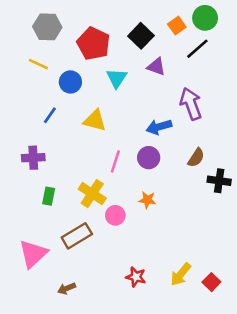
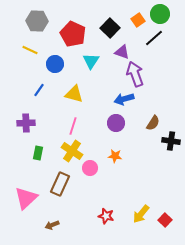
purple arrow: (191, 104) -> (135, 74), moved
pink line: (115, 161) -> (73, 126), moved
brown rectangle: (77, 236) -> (60, 184), turned -35

